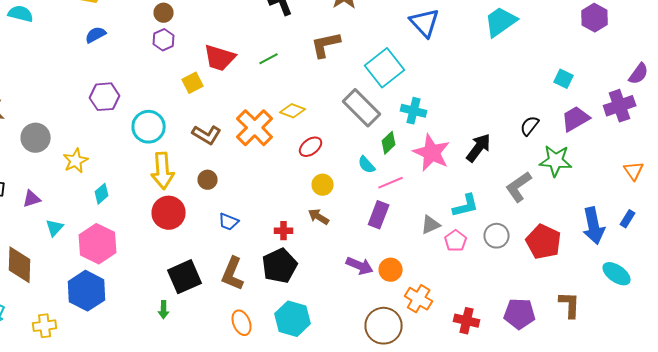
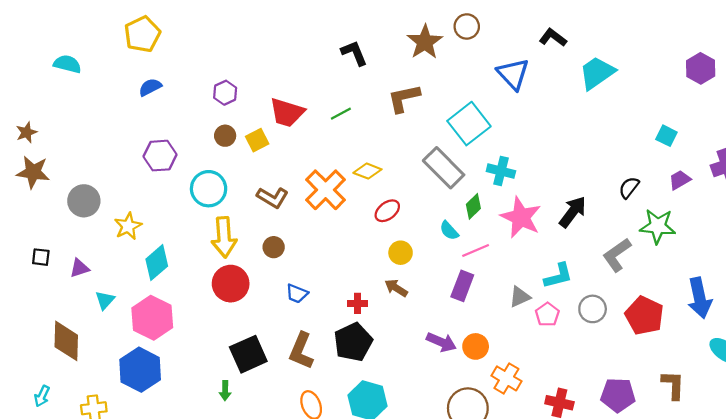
brown circle: (164, 13) -> (225, 136), moved
purple trapezoid: (576, 119) -> (680, 180), size x0.7
cyan diamond: (102, 194) -> (157, 263), size x1.5

